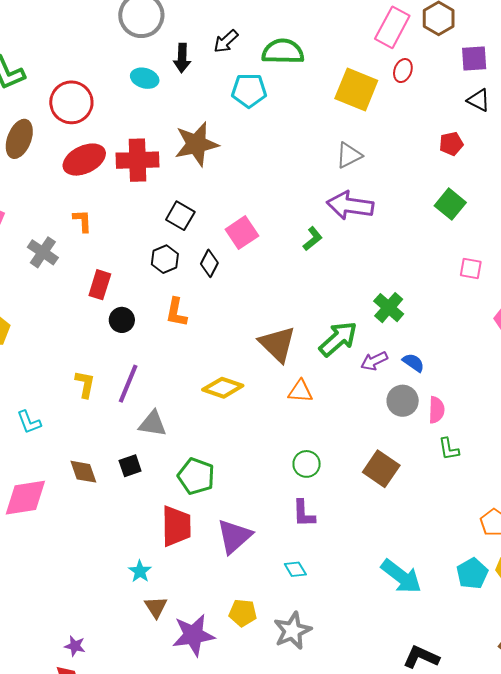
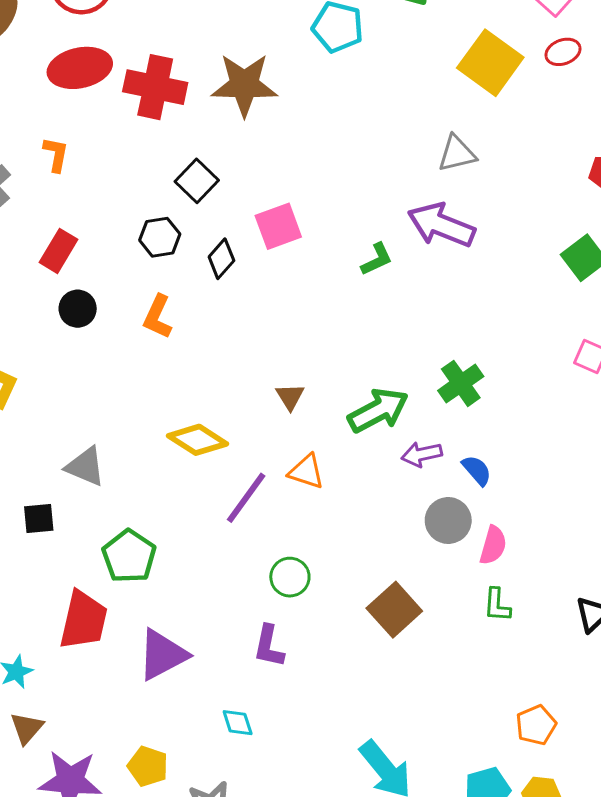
red ellipse: (403, 71) -> (563, 52), turned 35
brown triangle: (277, 344) -> (290, 397), size x0.5
purple line: (128, 384) -> (246, 498), moved

